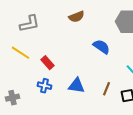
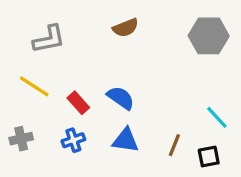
blue semicircle: (102, 47) -> (121, 98), moved
blue cross: (45, 86) -> (73, 140), turned -32
gray cross: (13, 98) -> (21, 139), moved

